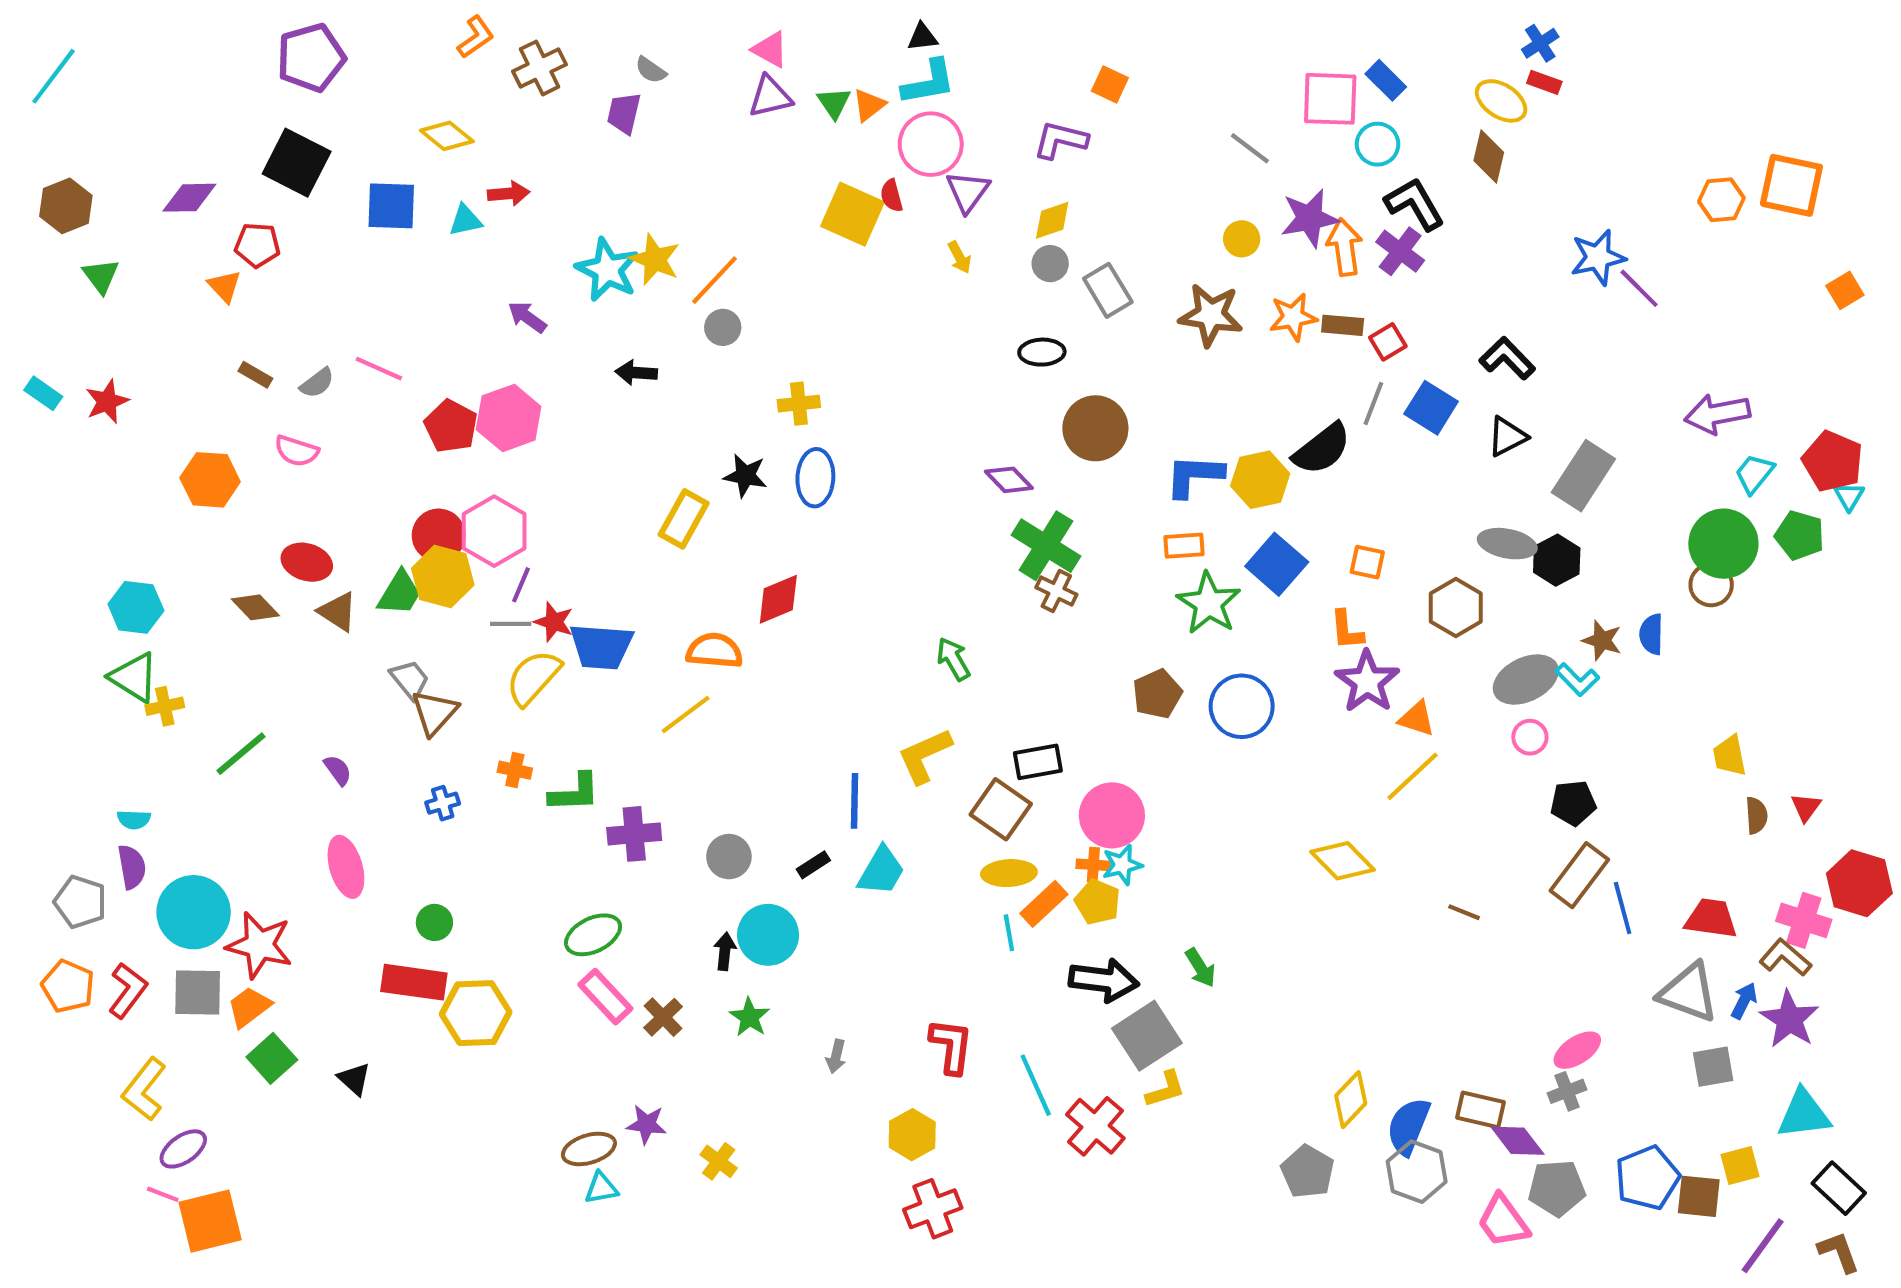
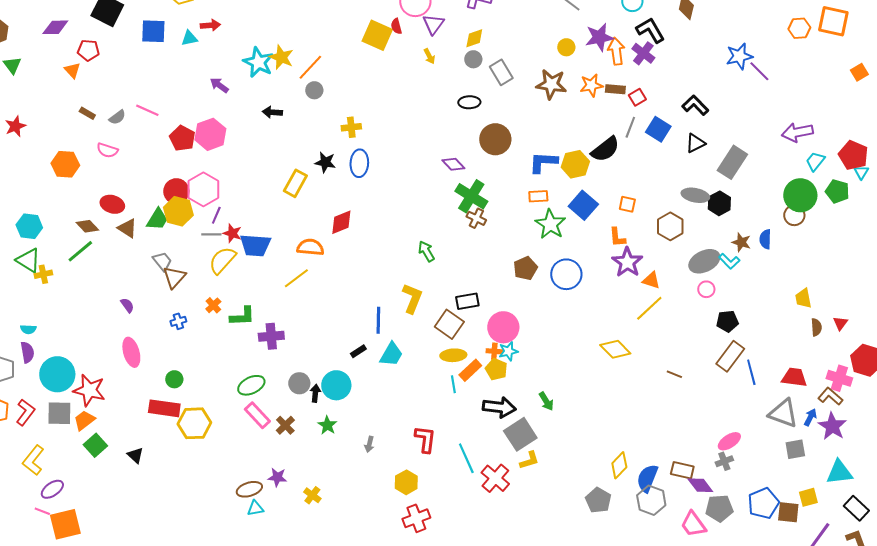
green line: (241, 754) -> (80, 251), moved
yellow L-shape: (925, 756) -> (412, 298), turned 136
orange cross: (515, 770) -> (213, 305), turned 35
gray circle: (729, 857) -> (299, 383), moved

